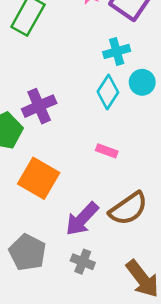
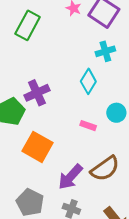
cyan cross: (117, 51) -> (105, 51), moved
cyan circle: (142, 82) -> (116, 113), moved

